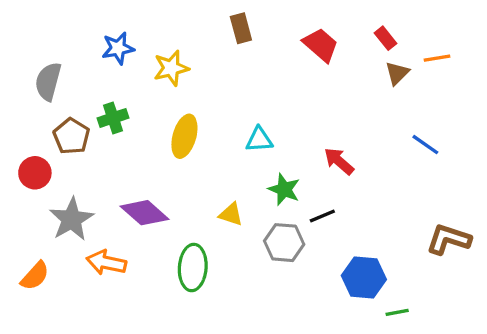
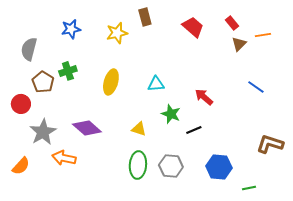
yellow star: (171, 68) -> (117, 33), moved
gray hexagon: (284, 243) -> (171, 166), moved
green ellipse: (193, 268) -> (138, 165), moved
green line: (397, 312) -> (249, 188), moved

